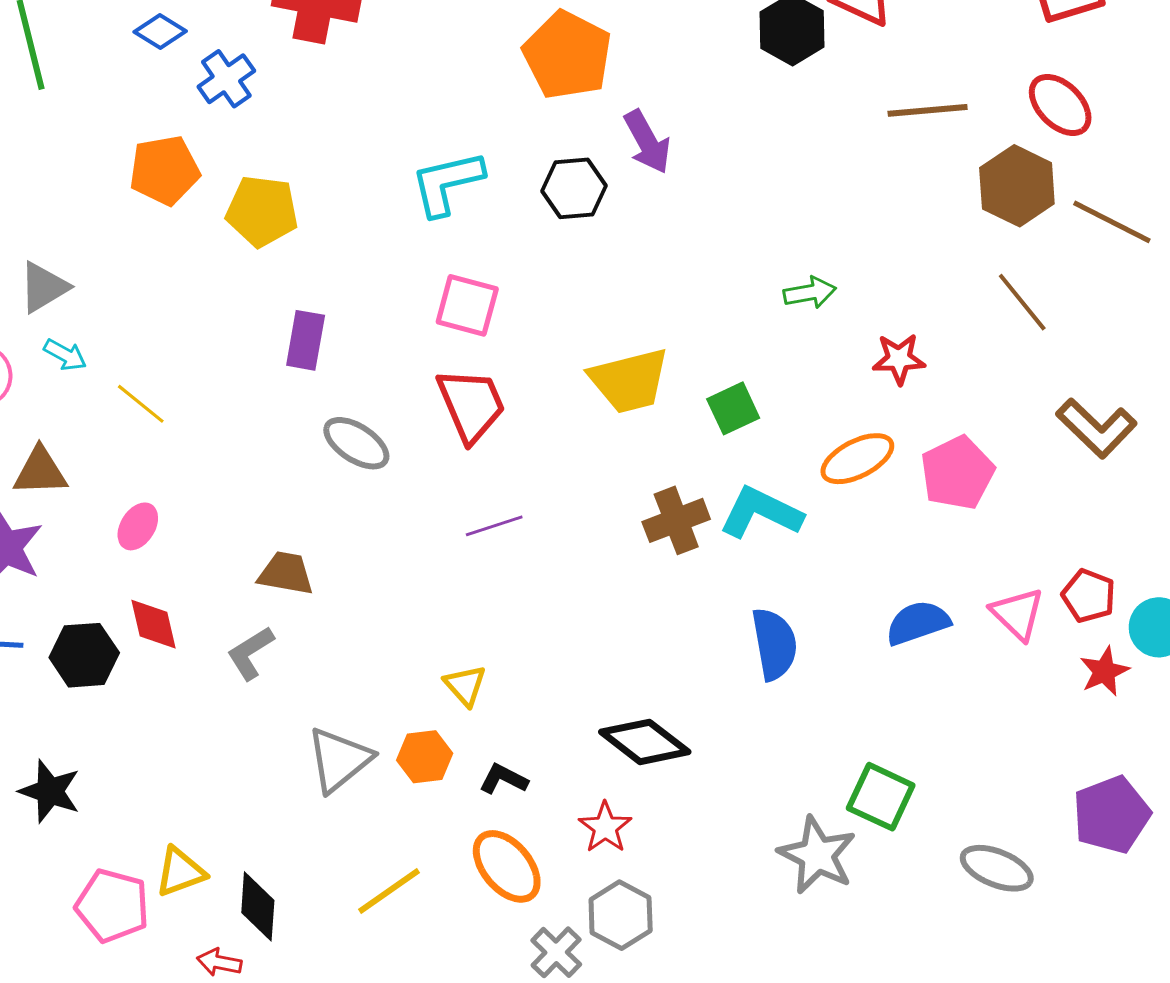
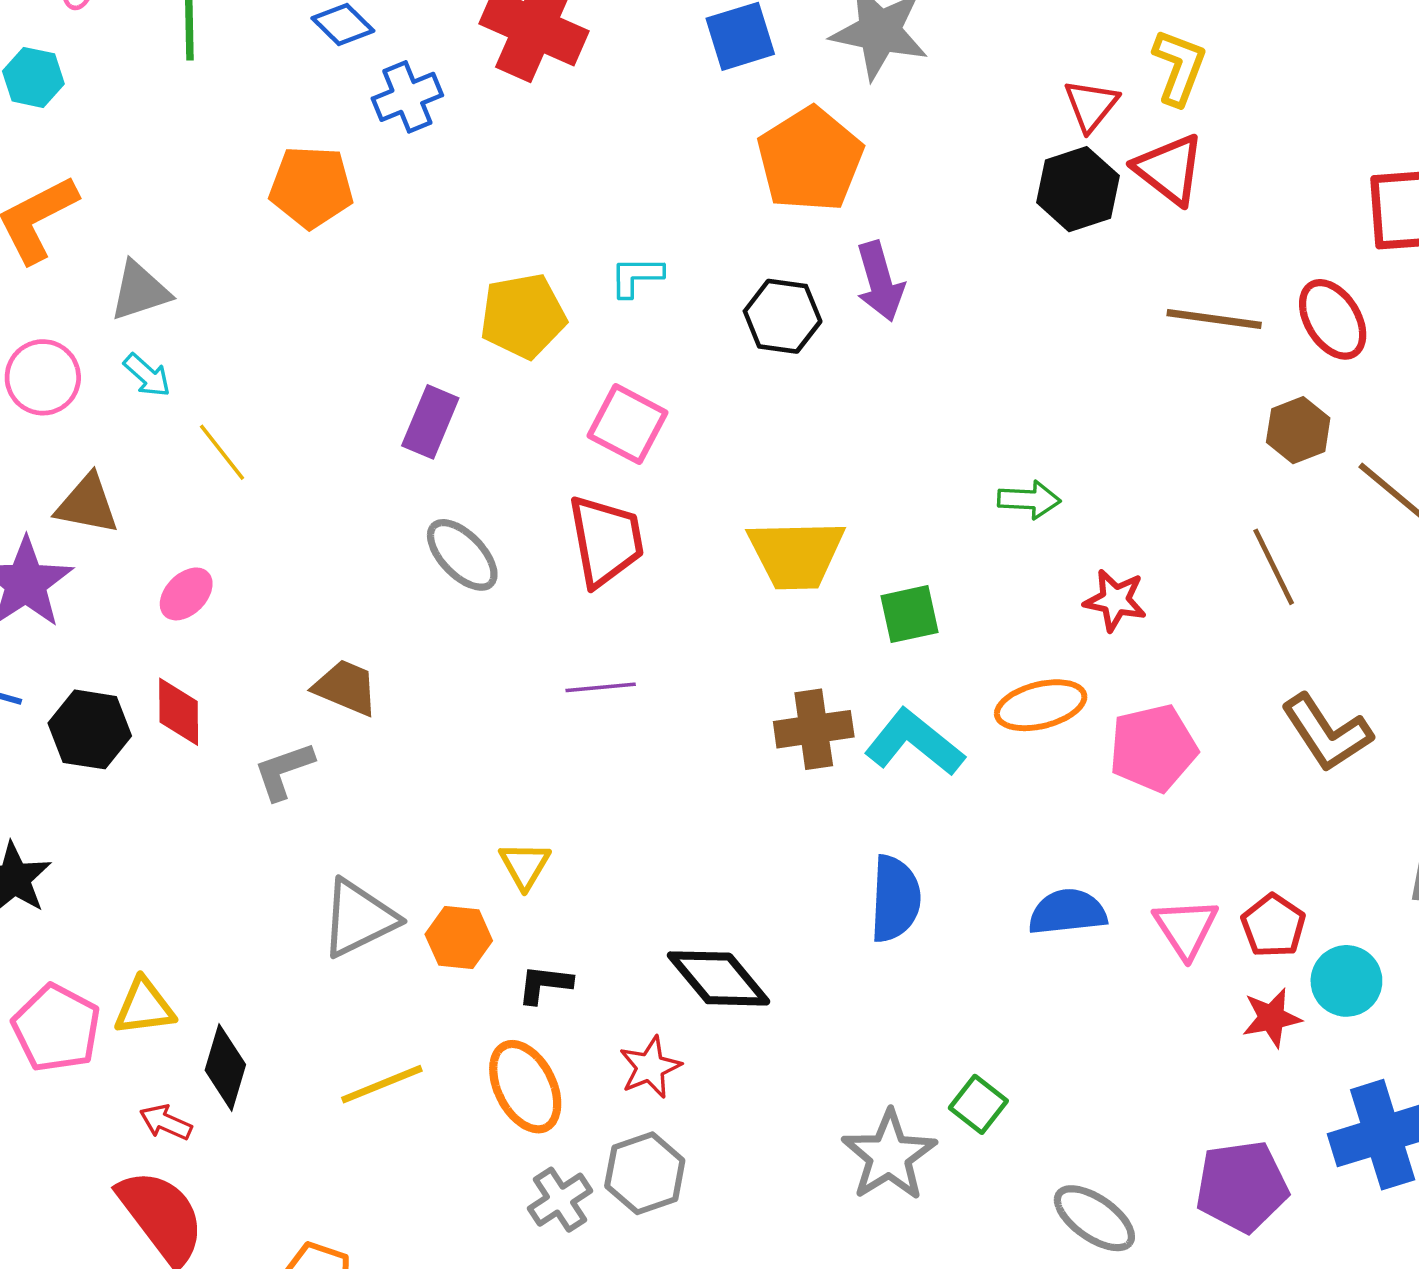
red ellipse: (1060, 105) -> (1333, 319), moved
cyan L-shape: (447, 183) -> (636, 276), size x0.6
brown hexagon: (1017, 186) -> (1298, 430), size x0.7
yellow pentagon: (262, 211) -> (523, 316), moved, turned -30
black L-shape: (504, 779) -> (545, 984), turned -33
green square: (881, 797) -> (978, 1104), size x0.7

